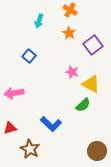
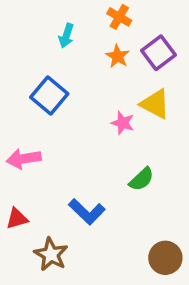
purple square: (93, 45) -> (159, 53), moved
blue square: (29, 56) -> (49, 96), size x1.5
yellow triangle: (91, 84) -> (155, 104), moved

